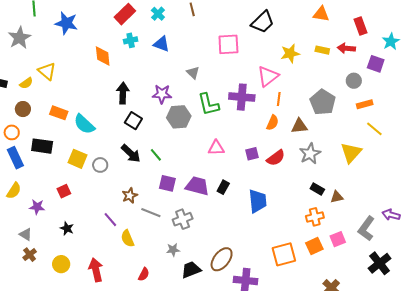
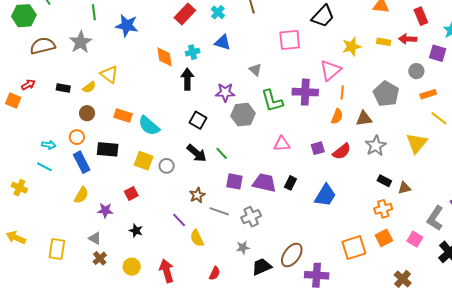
cyan cross: (131, 40) -> (193, 52), moved
black arrow: (123, 93) -> (187, 79), moved
blue trapezoid: (258, 201) -> (325, 195), turned 40
pink square: (338, 239) -> (415, 239), moved, turned -35

